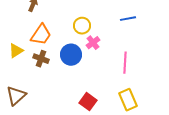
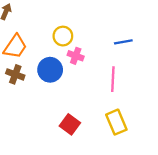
blue line: (128, 19) -> (123, 42), moved
pink cross: (93, 43) -> (76, 56), turned -32

